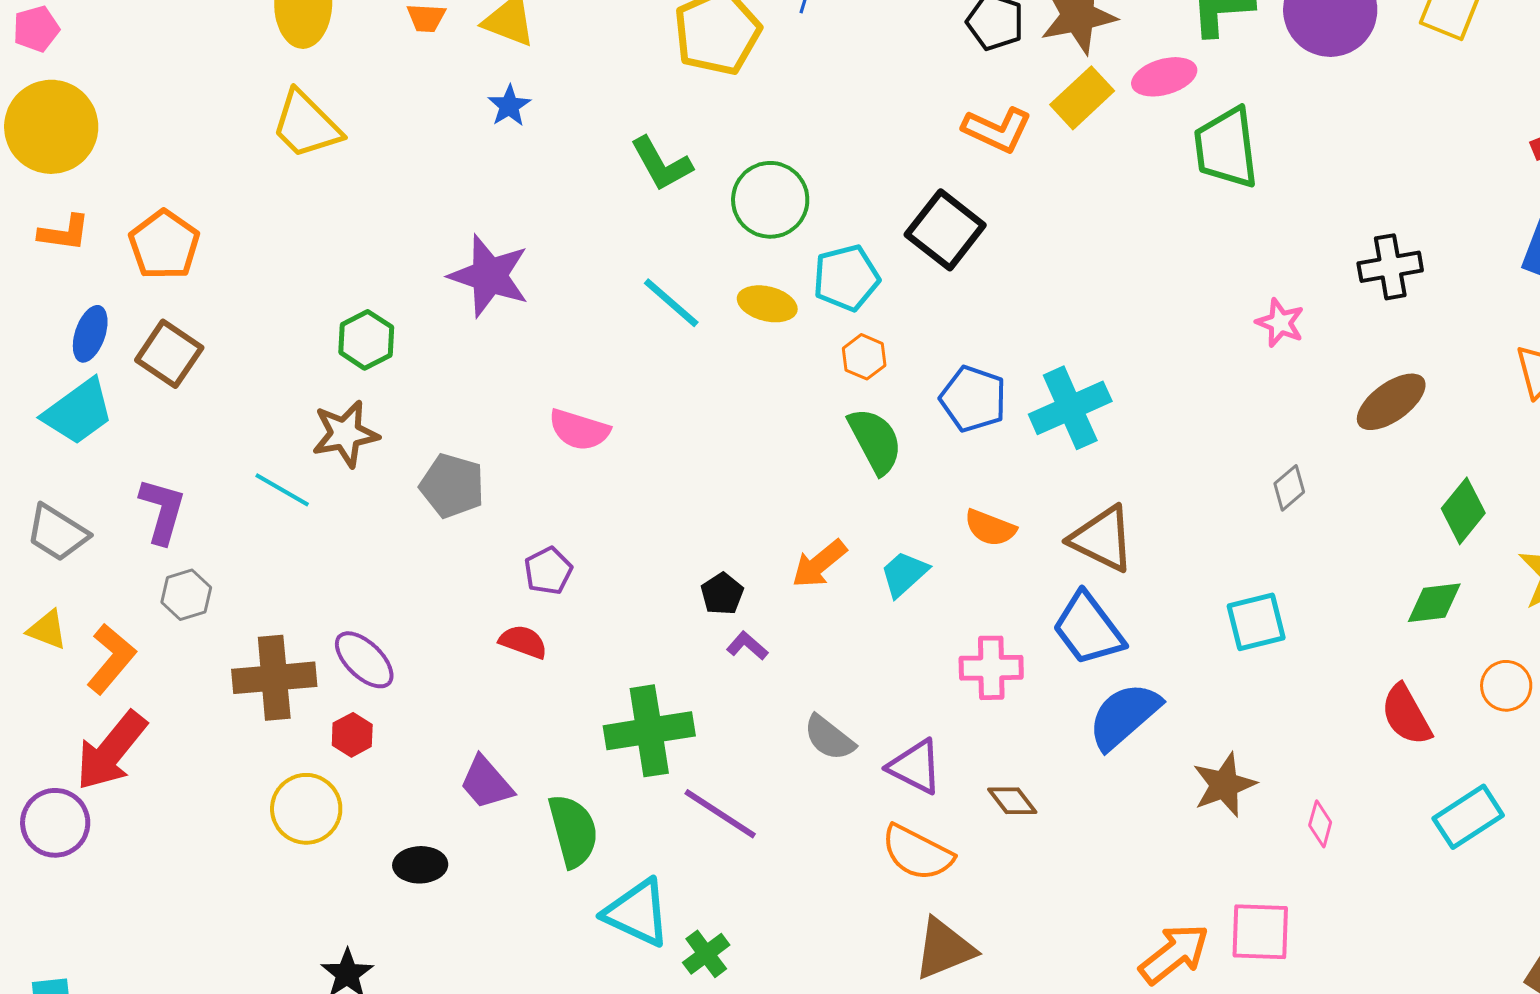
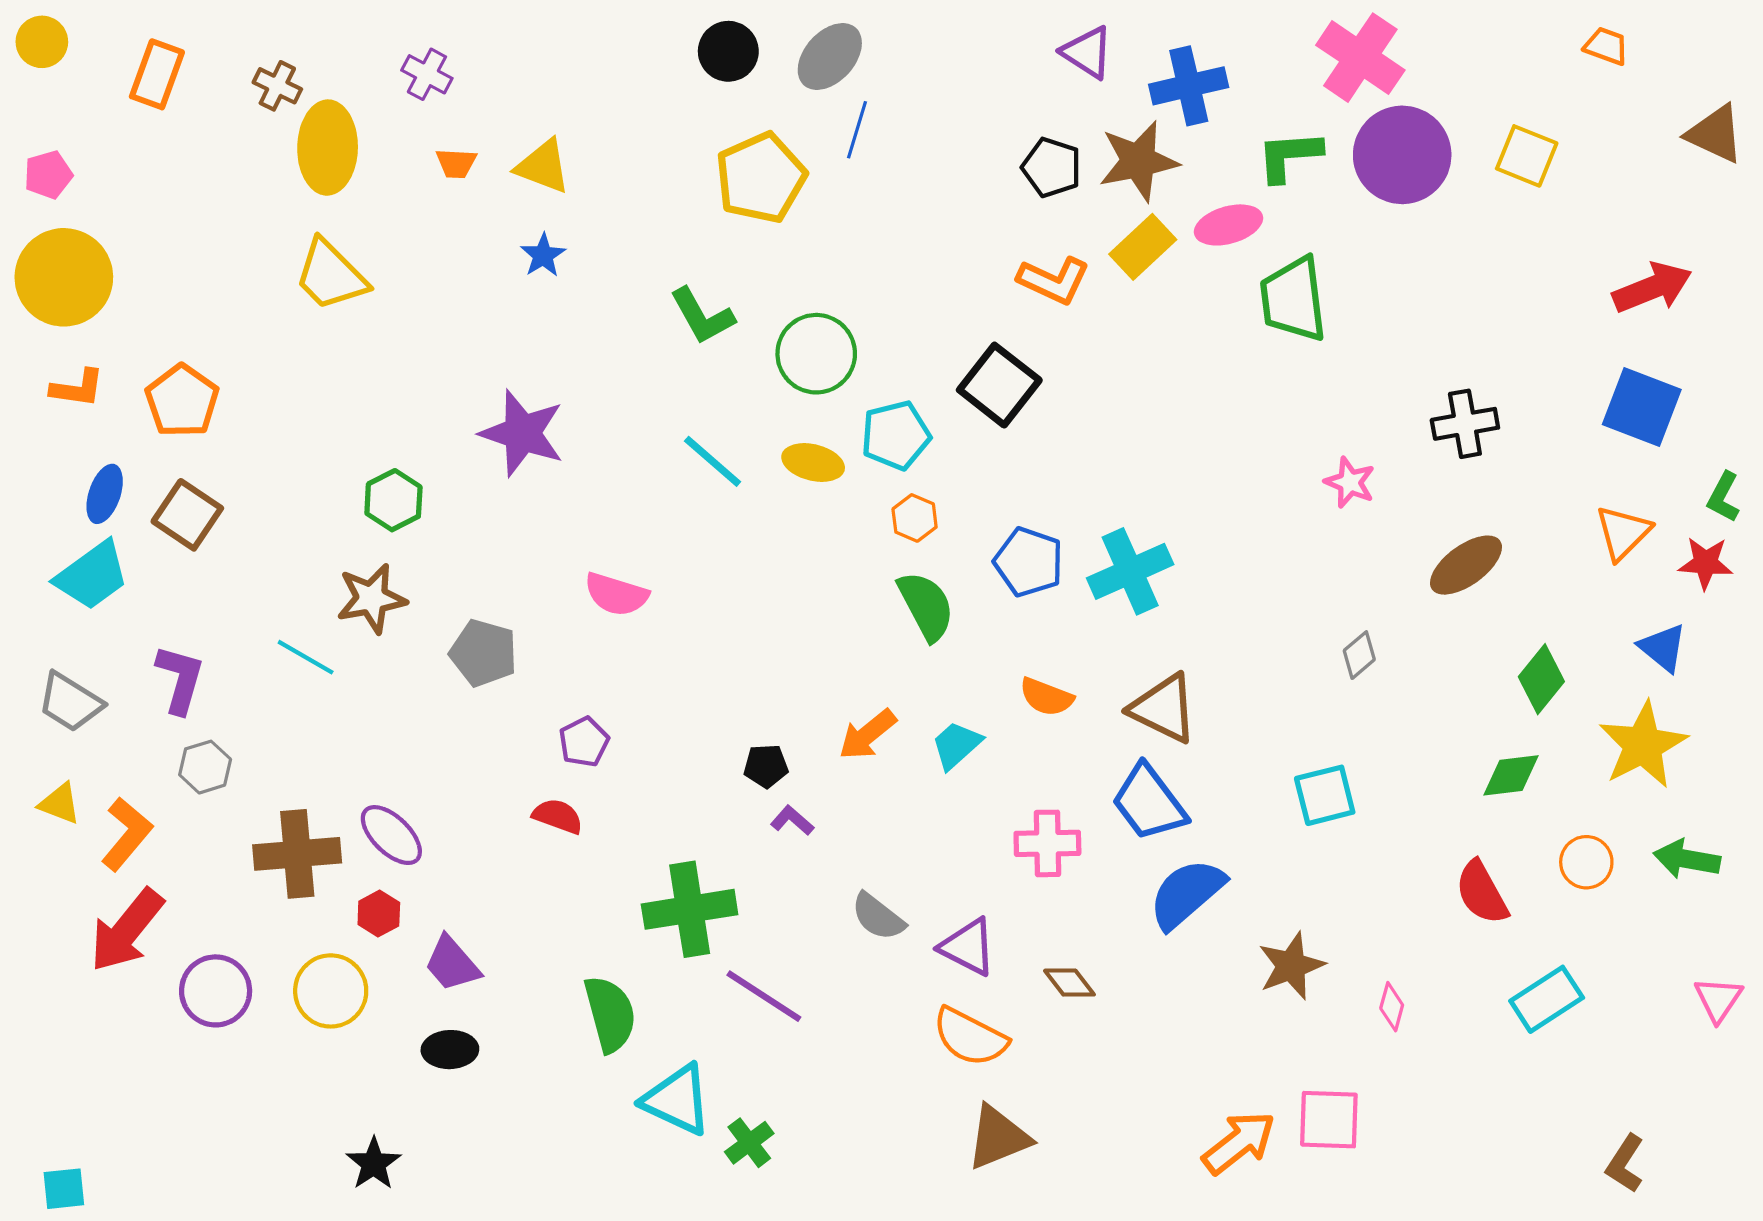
black pentagon: (722, 594) -> (766, 766), turned 30
purple trapezoid: (486, 783) -> (452, 964), moved
purple circle: (55, 823) -> (216, 991), moved

